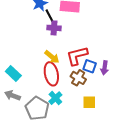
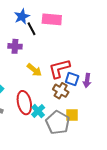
purple cross: (54, 28) -> (15, 46), moved
red ellipse: (51, 74) -> (24, 103), moved
gray pentagon: (37, 108) -> (58, 123), moved

